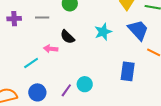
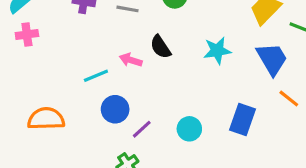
cyan circle: (85, 84) -> (189, 129), moved
blue circle: (37, 92) -> (115, 109), moved

